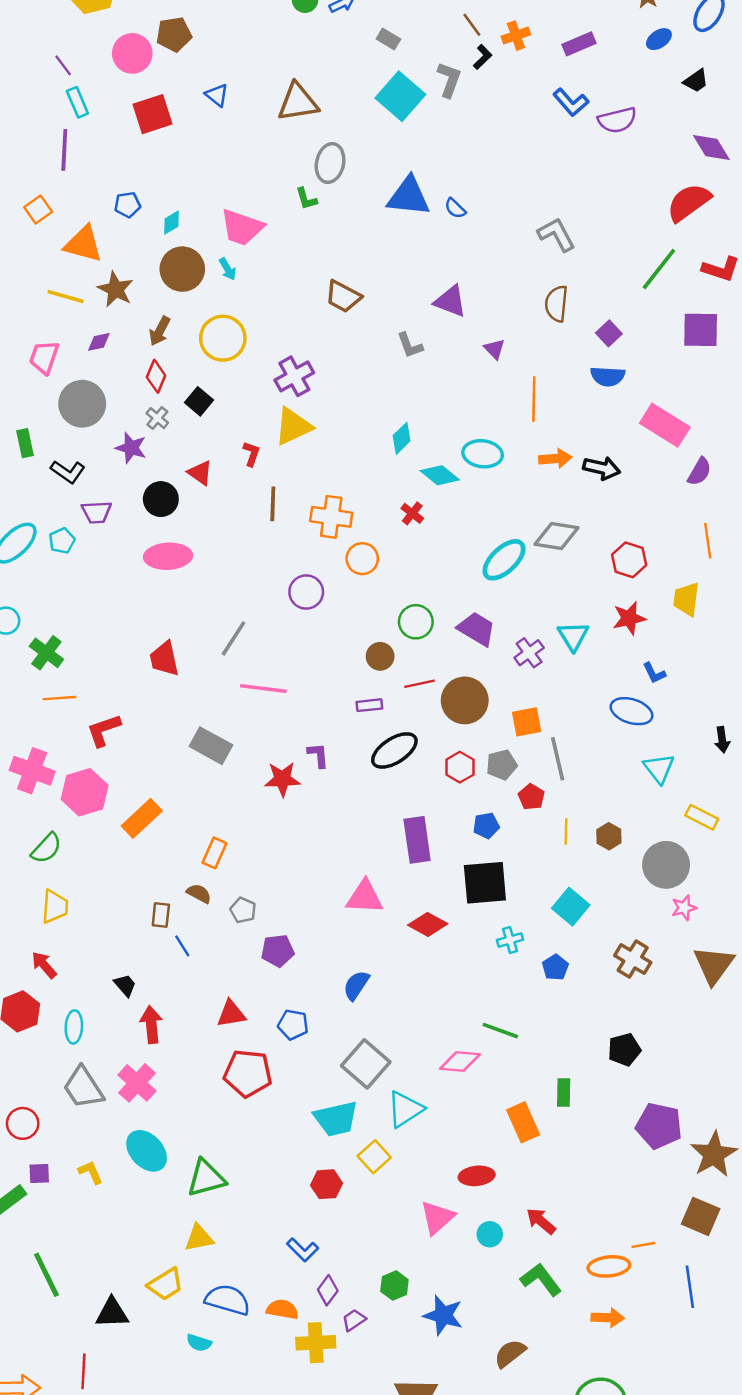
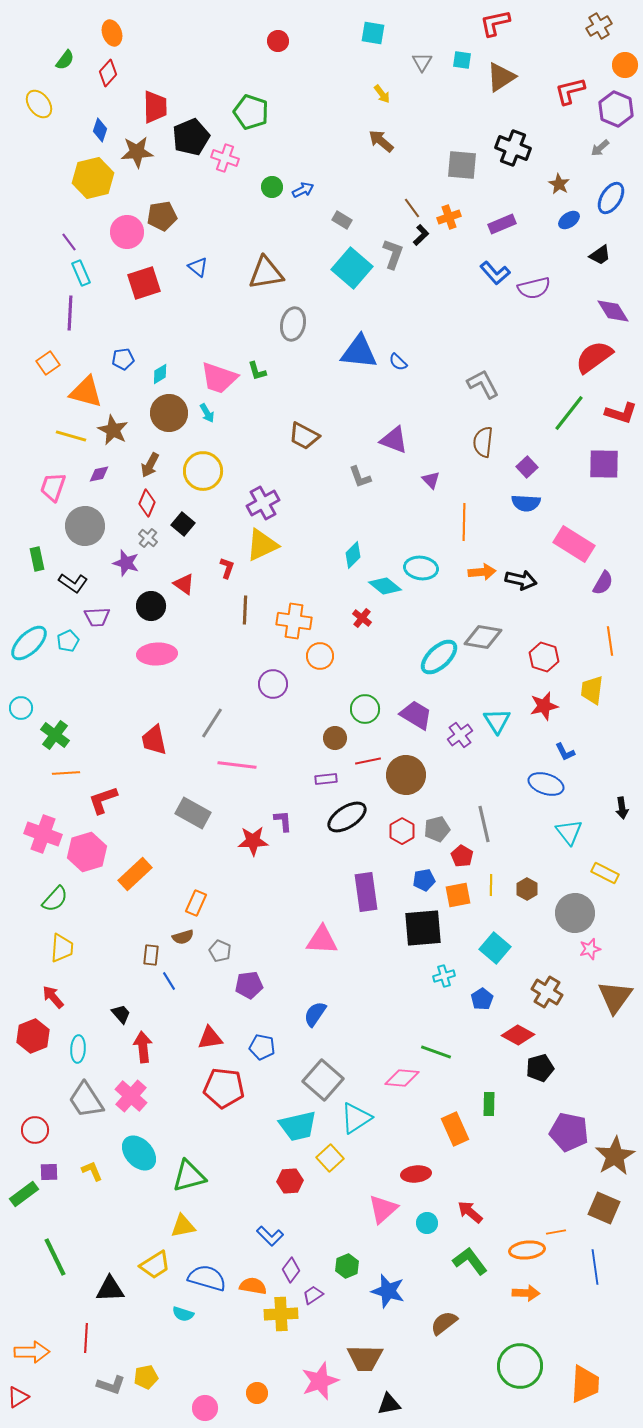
green L-shape: (306, 199) -> (257, 371), moved
orange square: (527, 722) -> (458, 895), moved
brown semicircle: (199, 893) -> (183, 937), turned 135
red diamond: (428, 924) -> (518, 1035), moved

